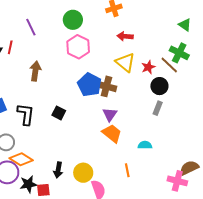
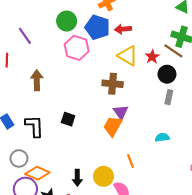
blue pentagon: (89, 85) -> (97, 27), moved
orange trapezoid: (112, 133) -> (113, 126), moved, turned -90
orange line: (127, 170) -> (130, 161), moved

